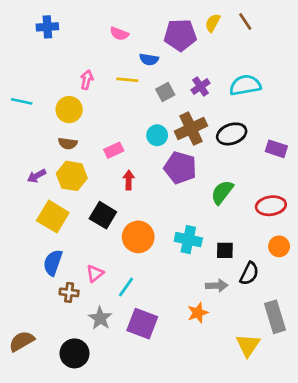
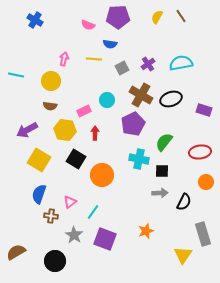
blue cross: (47, 27) -> (35, 20), turned 35
purple pentagon: (180, 35) -> (118, 17), moved
brown cross: (191, 129) -> (141, 95), turned -35
cyan circle: (157, 135) -> (107, 100), moved
purple pentagon: (180, 168) -> (133, 124), turned 30
purple arrow: (37, 176) -> (27, 130), size x1.5
yellow hexagon: (72, 176) -> (65, 130), moved
cyan cross: (188, 240) -> (139, 159), moved
black square: (225, 250) -> (162, 171), moved
gray arrow: (217, 286) -> (160, 193), moved

